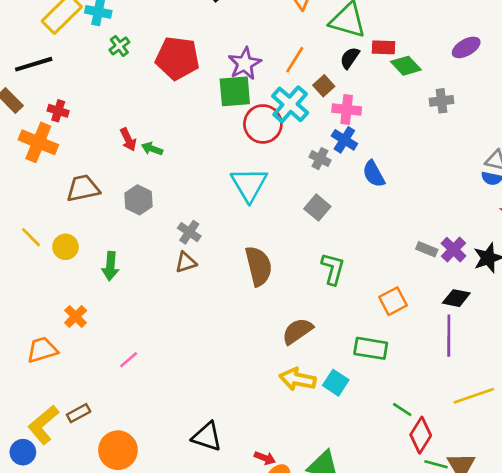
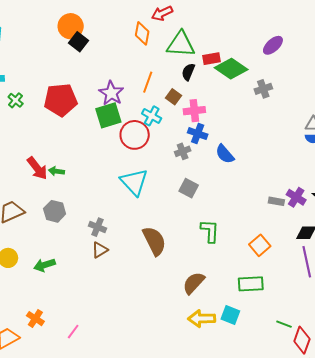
green diamond: (406, 66) -> (231, 69), size x1.4
cyan cross: (290, 104) -> (152, 116), size x0.7
red arrow: (128, 140) -> (37, 168), size x1.4
gray cross: (320, 159) -> (183, 151), turned -35
green arrow: (110, 266) -> (44, 265), turned 80
orange cross: (76, 317) -> (35, 319), moved

